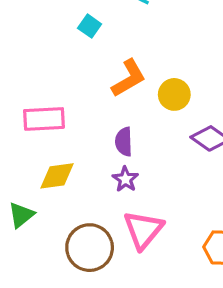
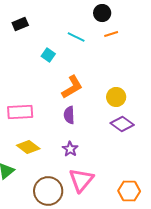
yellow circle: (174, 94) -> (116, 97), moved
purple semicircle: (124, 142) -> (69, 115), moved
yellow diamond: (57, 176) -> (28, 147), turned 45

